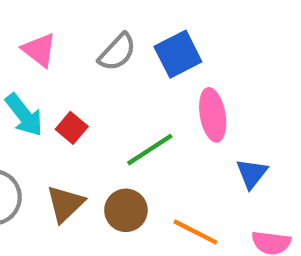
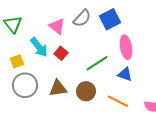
pink triangle: (39, 50) -> (57, 26), moved
blue triangle: (252, 173) -> (125, 74), moved, turned -49
brown triangle: (65, 204) -> (58, 88), turned 36

